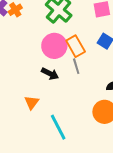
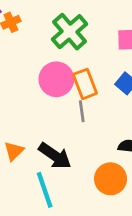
black arrow: (50, 74) -> (55, 156), moved, size x1.4

